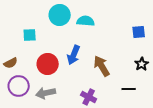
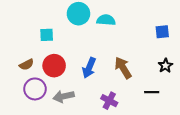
blue arrow: (74, 55) -> (89, 68), moved
red circle: (48, 64) -> (54, 66), moved

